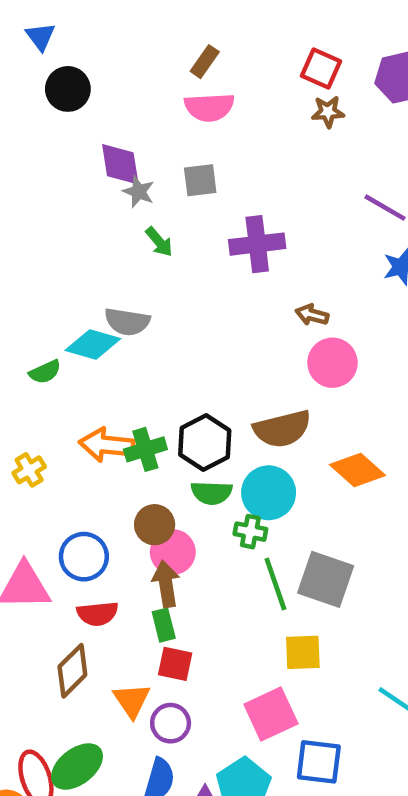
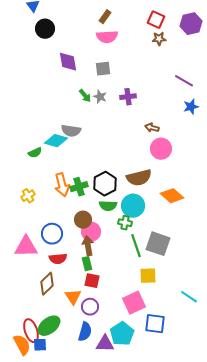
gray star: (139, 192) -> (100, 97), moved
purple cross: (257, 244) -> (128, 97), size x0.7
orange arrow: (107, 445) -> (62, 185), turned -110

